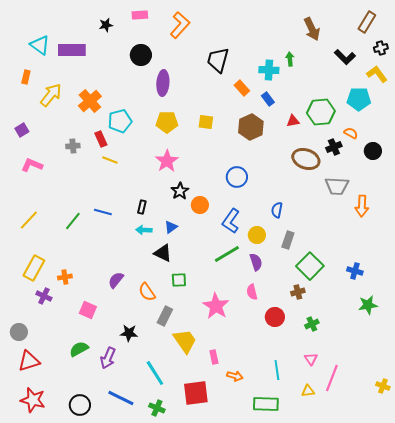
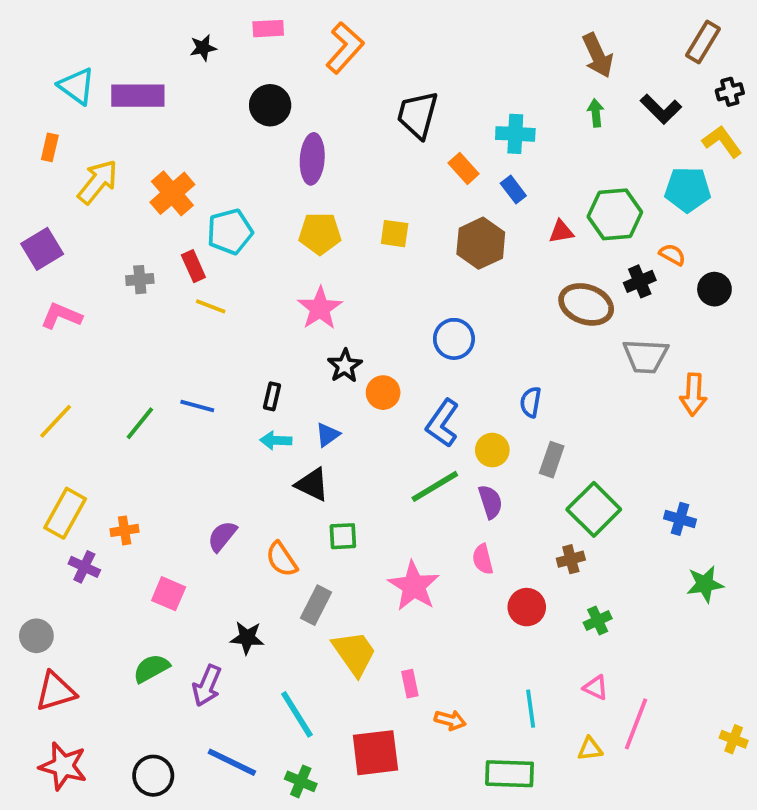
green arrow: (290, 59) -> (596, 113), moved
purple square: (22, 130) -> (42, 249), size x1.5
pink triangle: (311, 359) -> (596, 688), turned -32

